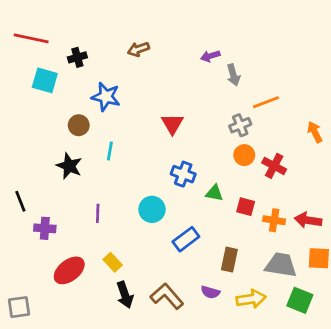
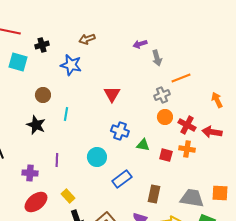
blue star: (106, 97) -> (71, 65), moved
orange cross: (274, 220) -> (187, 149), moved
red arrow: (308, 220) -> (212, 132), moved
purple cross: (45, 228) -> (30, 173), moved

